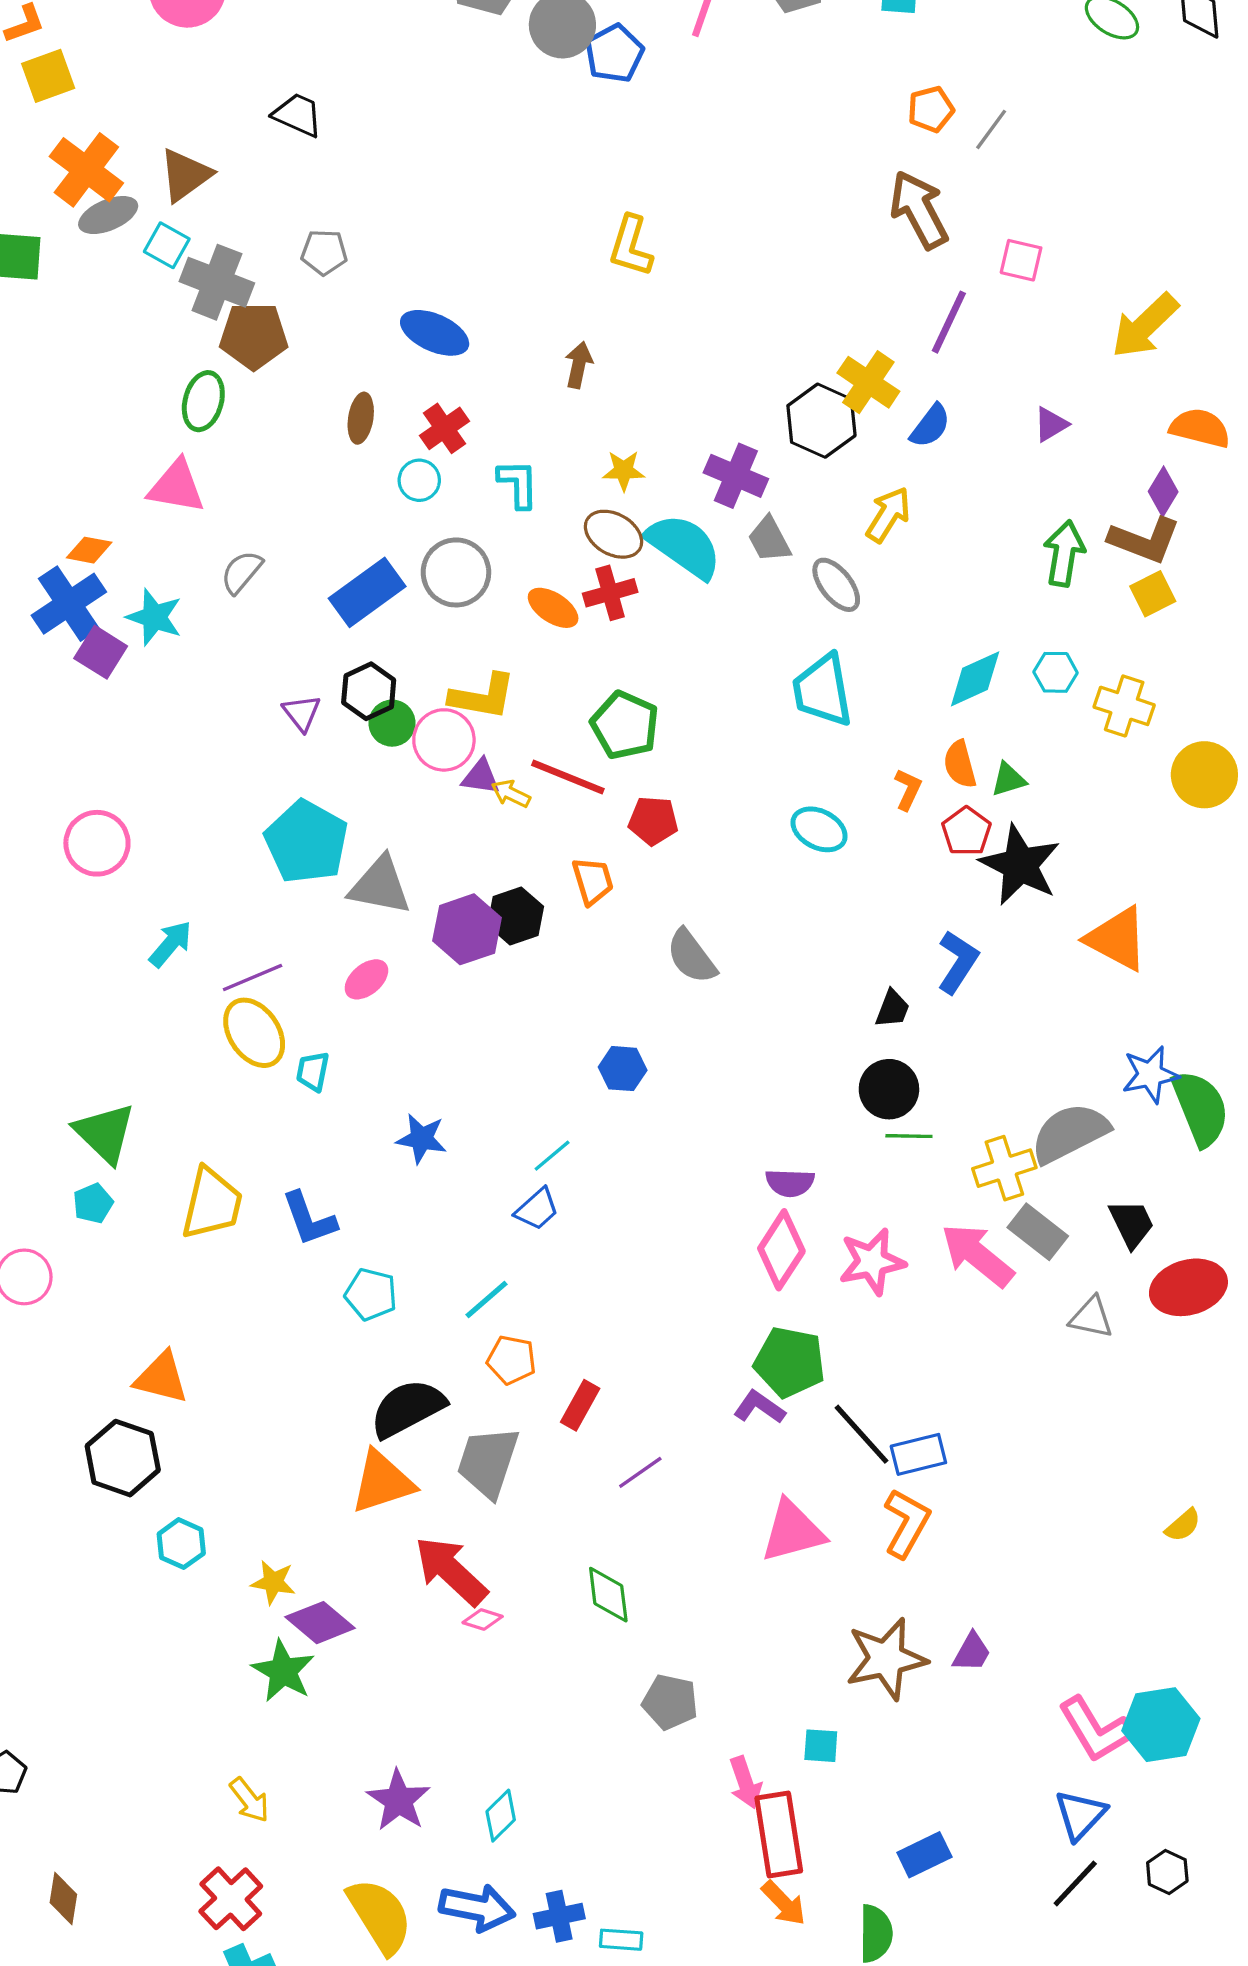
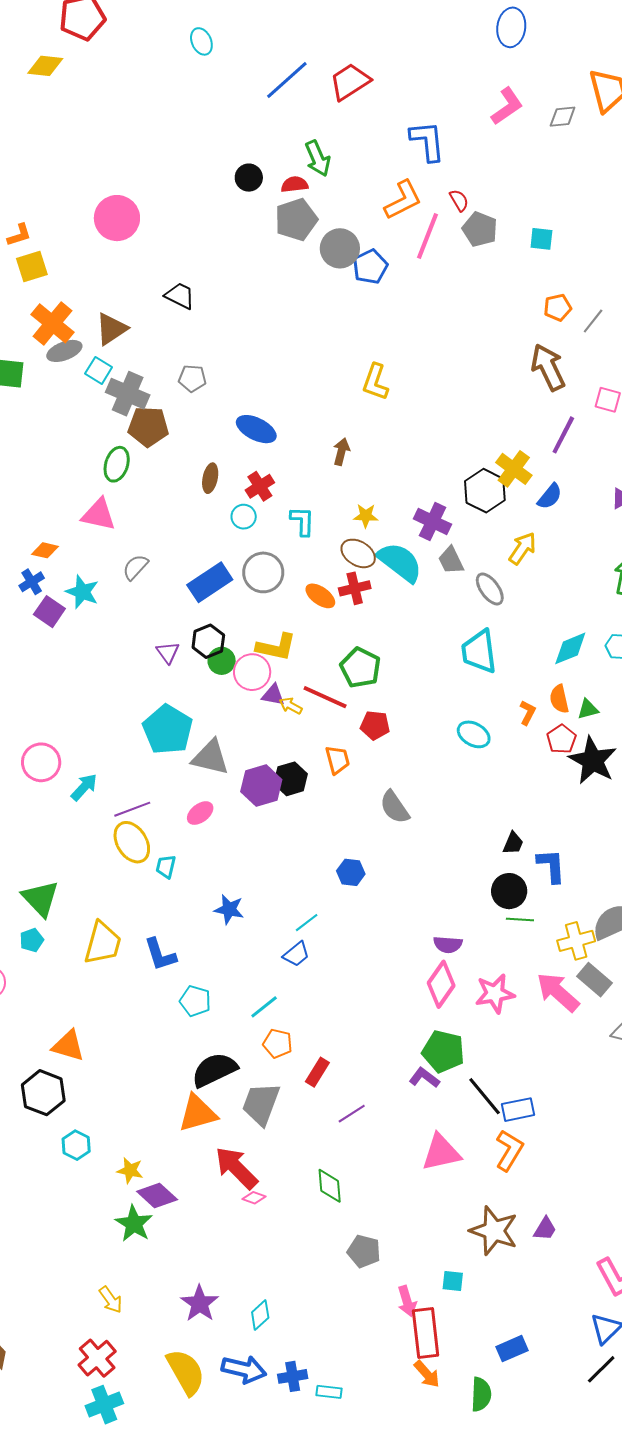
blue cross: (69, 604) -> (32, 582), size x0.6
pink circle: (97, 843) -> (41, 762), moved
blue L-shape: (958, 962) -> (551, 866), moved, turned -39
brown star: (886, 1659) -> (494, 1231), turned 30

